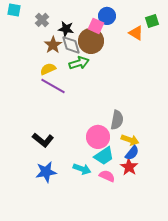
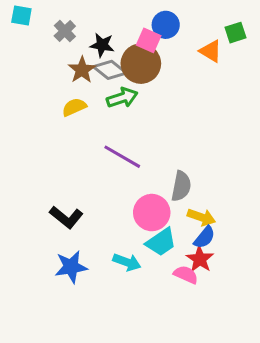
gray diamond: (71, 45) -> (110, 70), turned -35
purple line: (53, 86) -> (122, 157), moved
pink semicircle: (107, 176) -> (186, 275), moved

